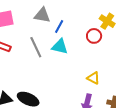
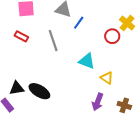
cyan triangle: (60, 47) -> (87, 61), moved

